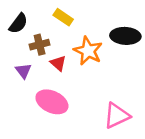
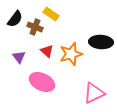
black ellipse: (125, 36) -> (101, 42), moved
brown cross: (40, 45) -> (35, 27), moved, turned 35
orange star: (88, 51) -> (71, 54), moved, turned 30

